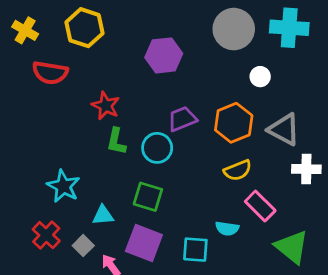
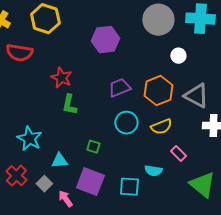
cyan circle: (157, 148) -> (126, 123), moved
green square: (148, 197) -> (93, 147), size x0.6
pink rectangle: (260, 206) -> (178, 154), size x0.7

